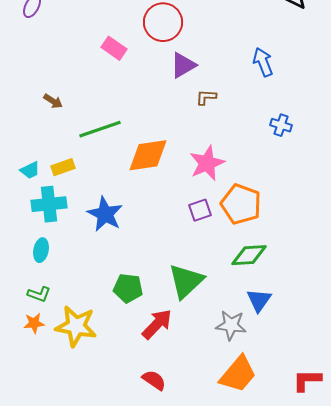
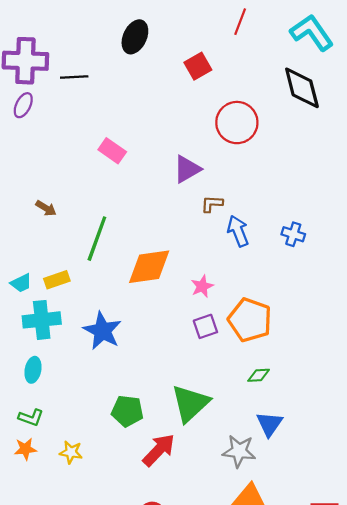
red circle: (163, 22) -> (237, 123), moved
blue arrow: (263, 62) -> (238, 231), moved
green line: (100, 129) -> (97, 239), turned -51
pink star: (207, 163) -> (202, 286), moved, size x0.6
green diamond: (249, 255) -> (259, 375), size x0.6
yellow star: (76, 326) -> (71, 452), size x0.5

